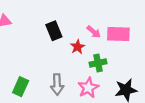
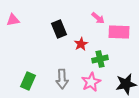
pink arrow: (94, 32) -> (98, 18), moved

